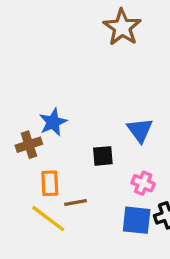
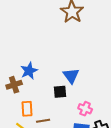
blue triangle: (140, 130) -> (71, 76), moved

